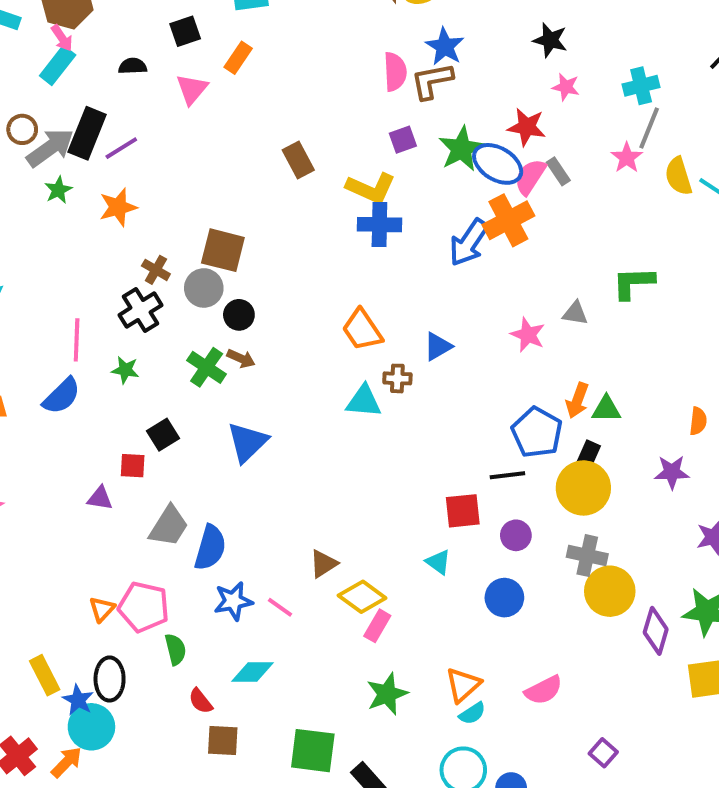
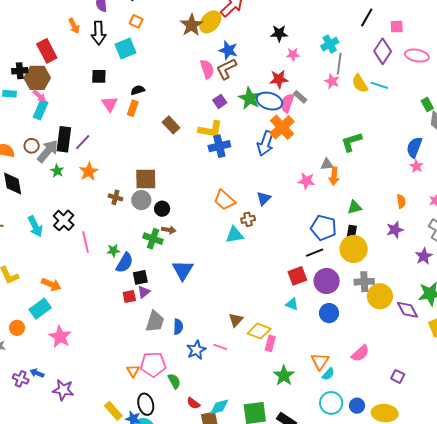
black square: (185, 31) -> (99, 76), turned 35
orange rectangle: (238, 58) -> (133, 108), moved
black semicircle: (133, 66) -> (138, 90), moved
black cross: (140, 310) -> (64, 220), moved
blue semicircle: (62, 396) -> (125, 263), moved
orange arrow: (577, 400) -> (334, 176), moved
black square: (163, 435) -> (140, 277), turned 35
purple triangle: (100, 498) -> (144, 292), moved, turned -32
purple circle: (516, 535) -> (327, 281), size x1.6
blue semicircle: (210, 548) -> (178, 327), size x0.7
purple diamond: (656, 631) -> (408, 310), turned -30
cyan diamond: (253, 672) -> (219, 407), moved

